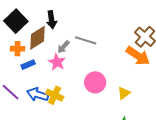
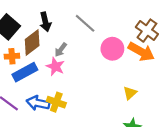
gray line: (86, 40) -> (85, 23), moved, turned 30
blue rectangle: (28, 65) -> (25, 72), size x1.6
pink circle: (95, 82) -> (112, 49), moved

